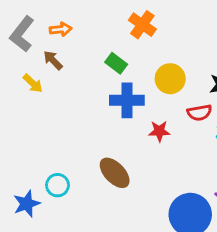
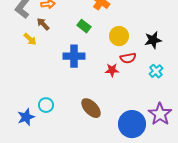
blue cross: (127, 100) -> (74, 56), moved
red semicircle: (199, 113) -> (128, 58), moved
brown ellipse: (115, 173) -> (91, 108), moved

